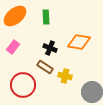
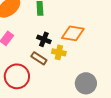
yellow cross: (65, 76) -> (59, 52), moved

